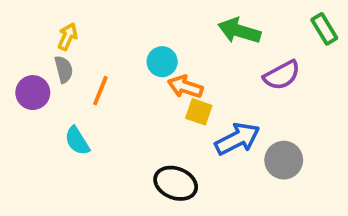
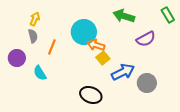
cyan circle: (162, 62) -> (84, 32), size x1.6
purple circle: (33, 93) -> (17, 58), moved
yellow square: (199, 112) -> (103, 58), turned 32

